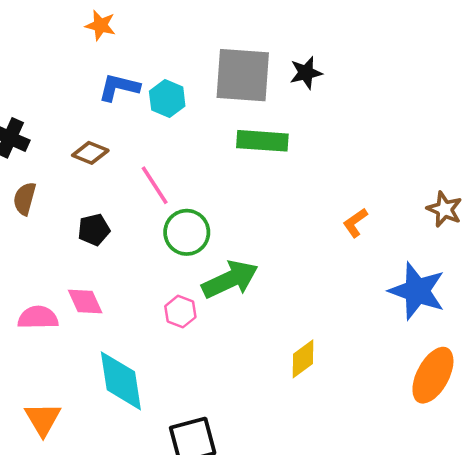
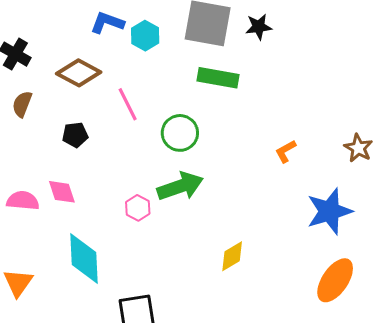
brown diamond: (90, 153) -> (79, 73), size x1.5
green circle: (187, 232) -> (180, 133), moved
blue star: (417, 291) -> (329, 211), turned 30

